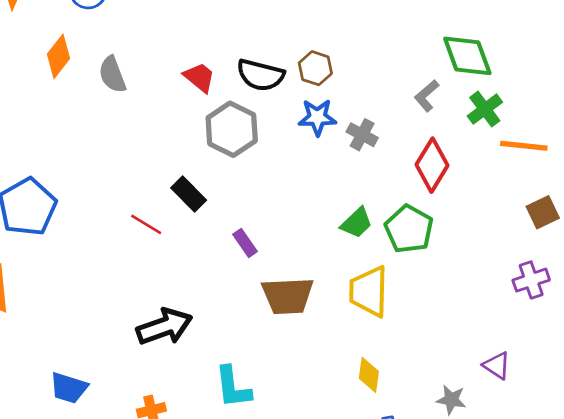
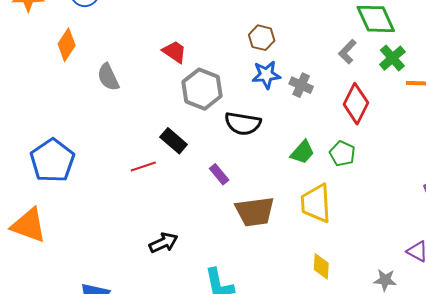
gray semicircle: (112, 75) -> (108, 77), moved
black semicircle: (260, 75) -> (243, 124), moved
red line: (146, 224) -> (143, 166), turned -45
green pentagon: (409, 229) -> (342, 154), size x0.7
black arrow: (164, 327) -> (163, 243), size x0.7

